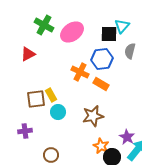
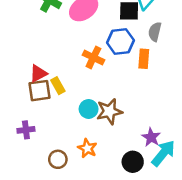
red triangle: (28, 54) -> (38, 73), moved
orange rectangle: (101, 84) -> (144, 59), moved, turned 63
cyan circle: (58, 112) -> (89, 109), moved
orange star: (101, 146) -> (87, 148), moved

